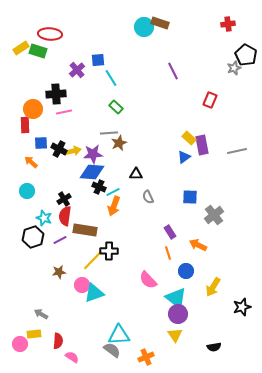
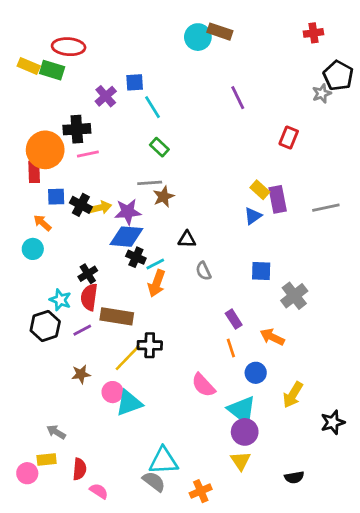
yellow rectangle: (21, 48) -> (29, 66), turned 56
orange circle: (33, 109) -> (45, 150), size x1.4
cyan circle: (27, 191) -> (33, 249), moved

